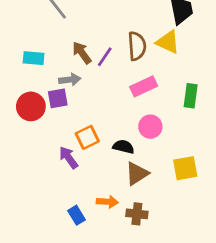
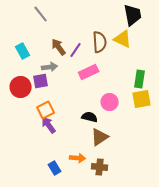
cyan rectangle: (34, 58) -> (23, 51), turned 56
pink rectangle: (144, 86) -> (89, 72), moved
orange square: (87, 137) -> (46, 110), moved
yellow square: (185, 168) -> (142, 99), moved

